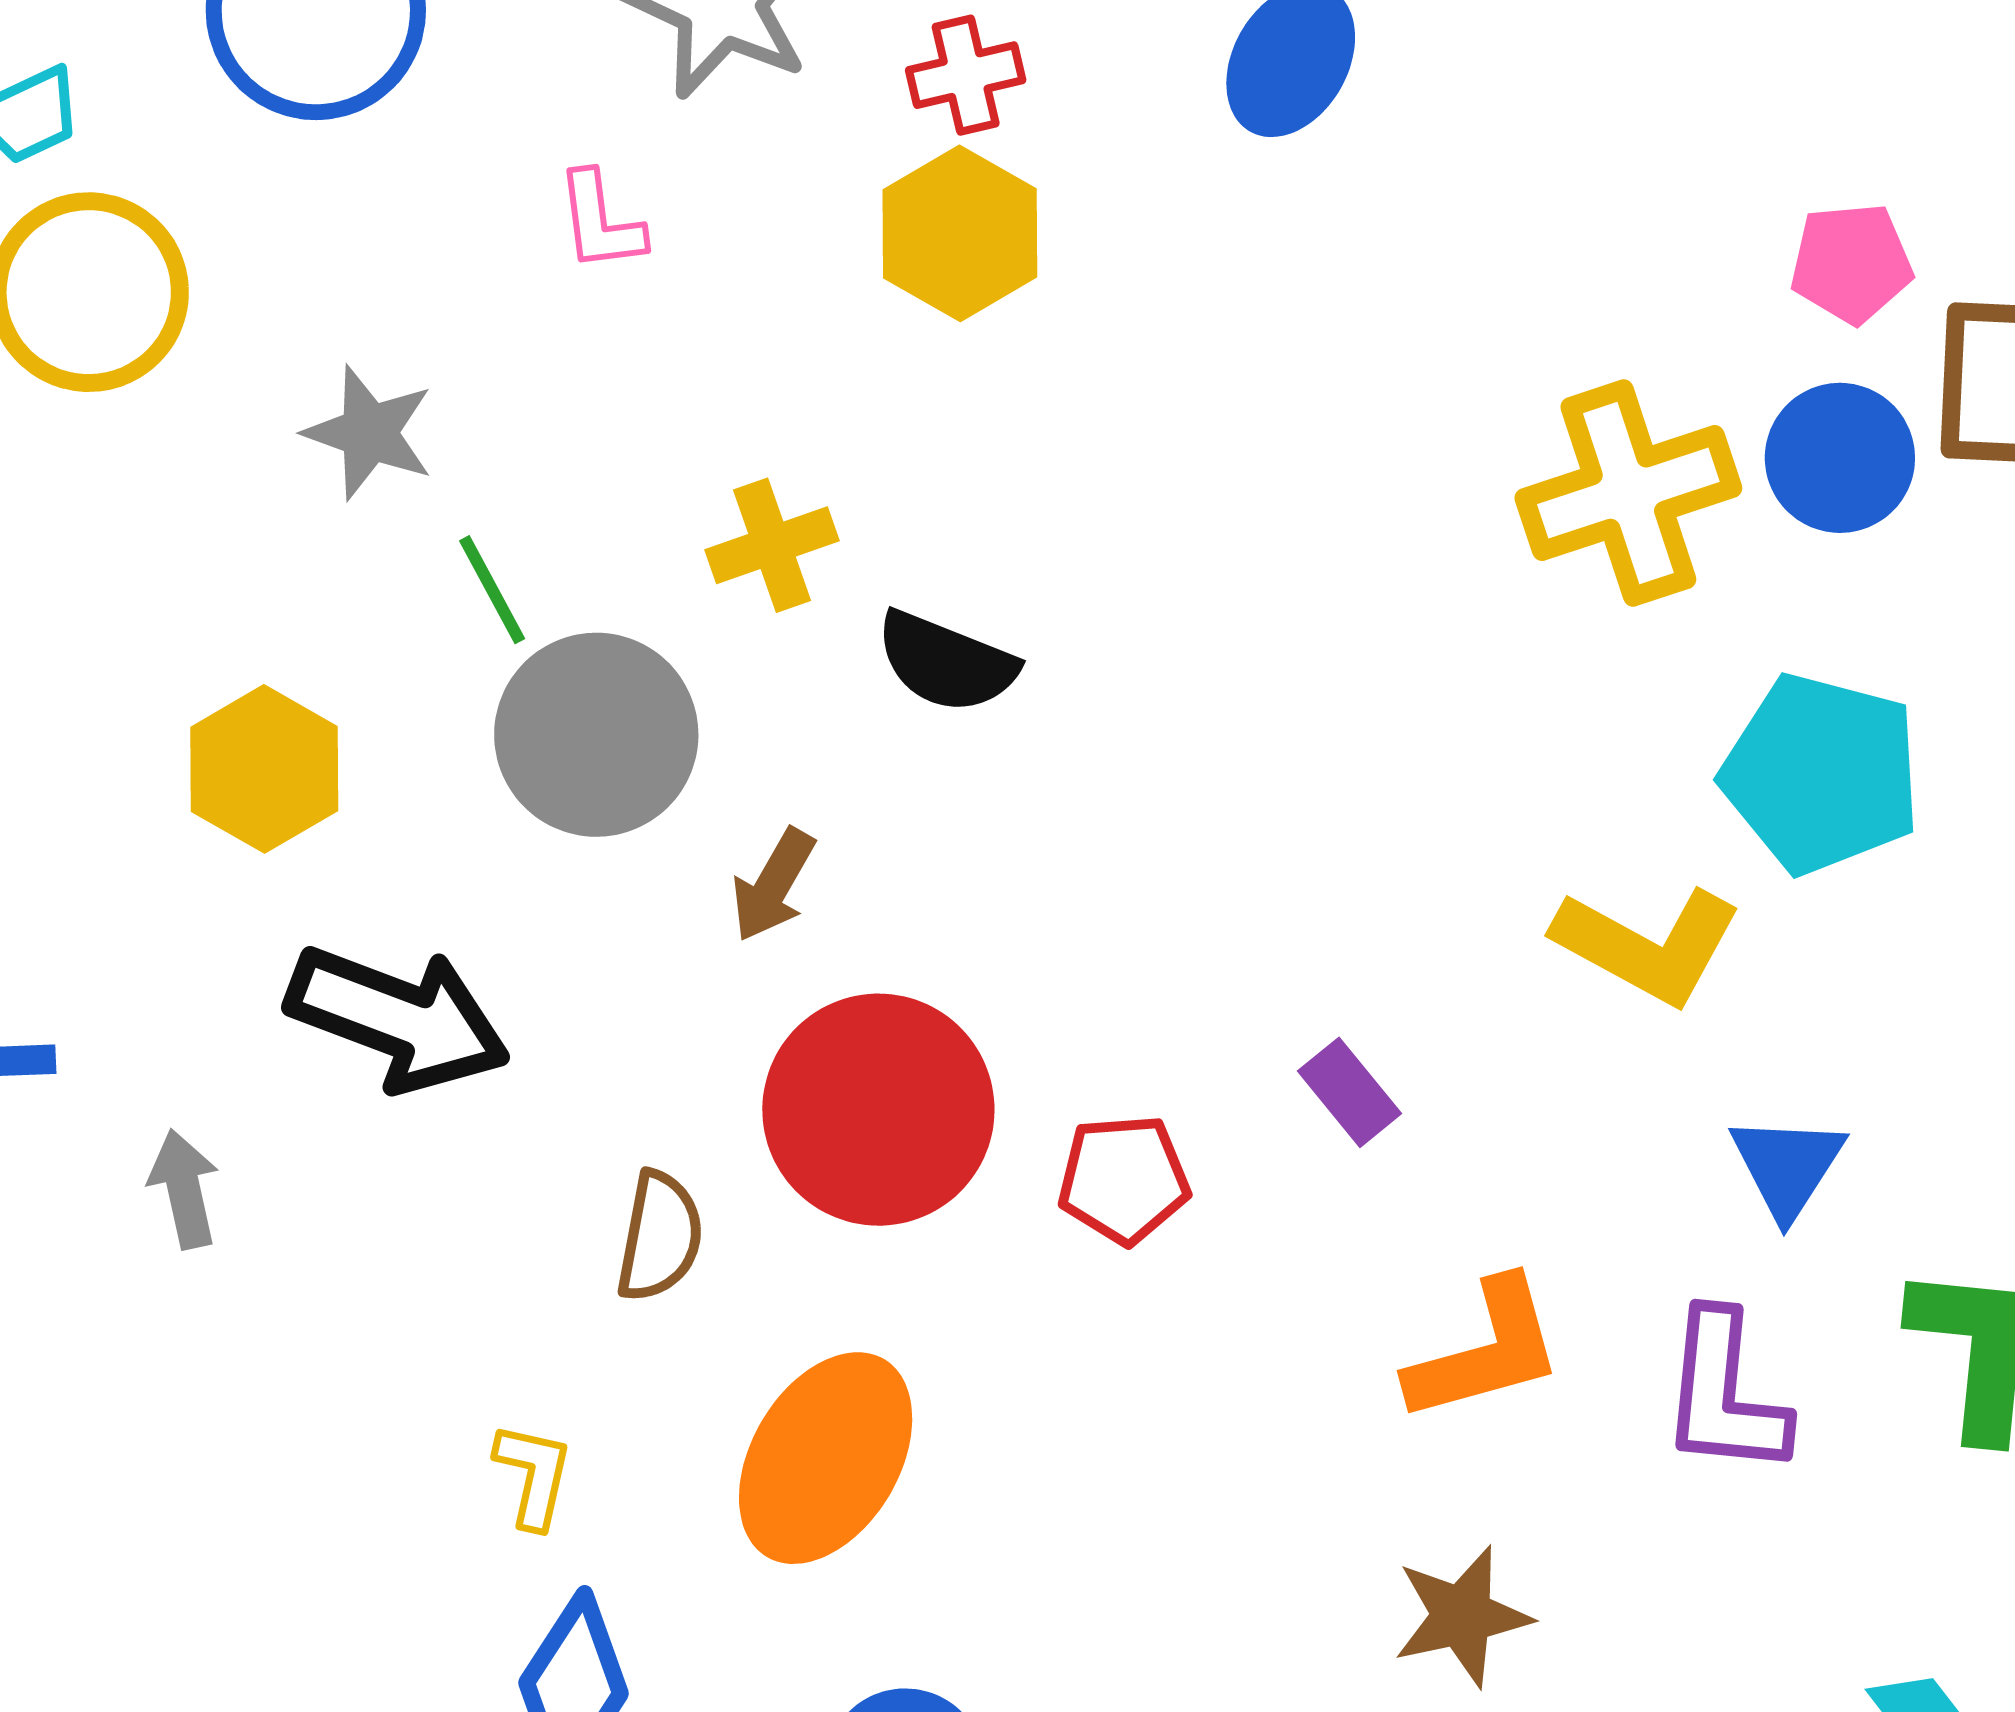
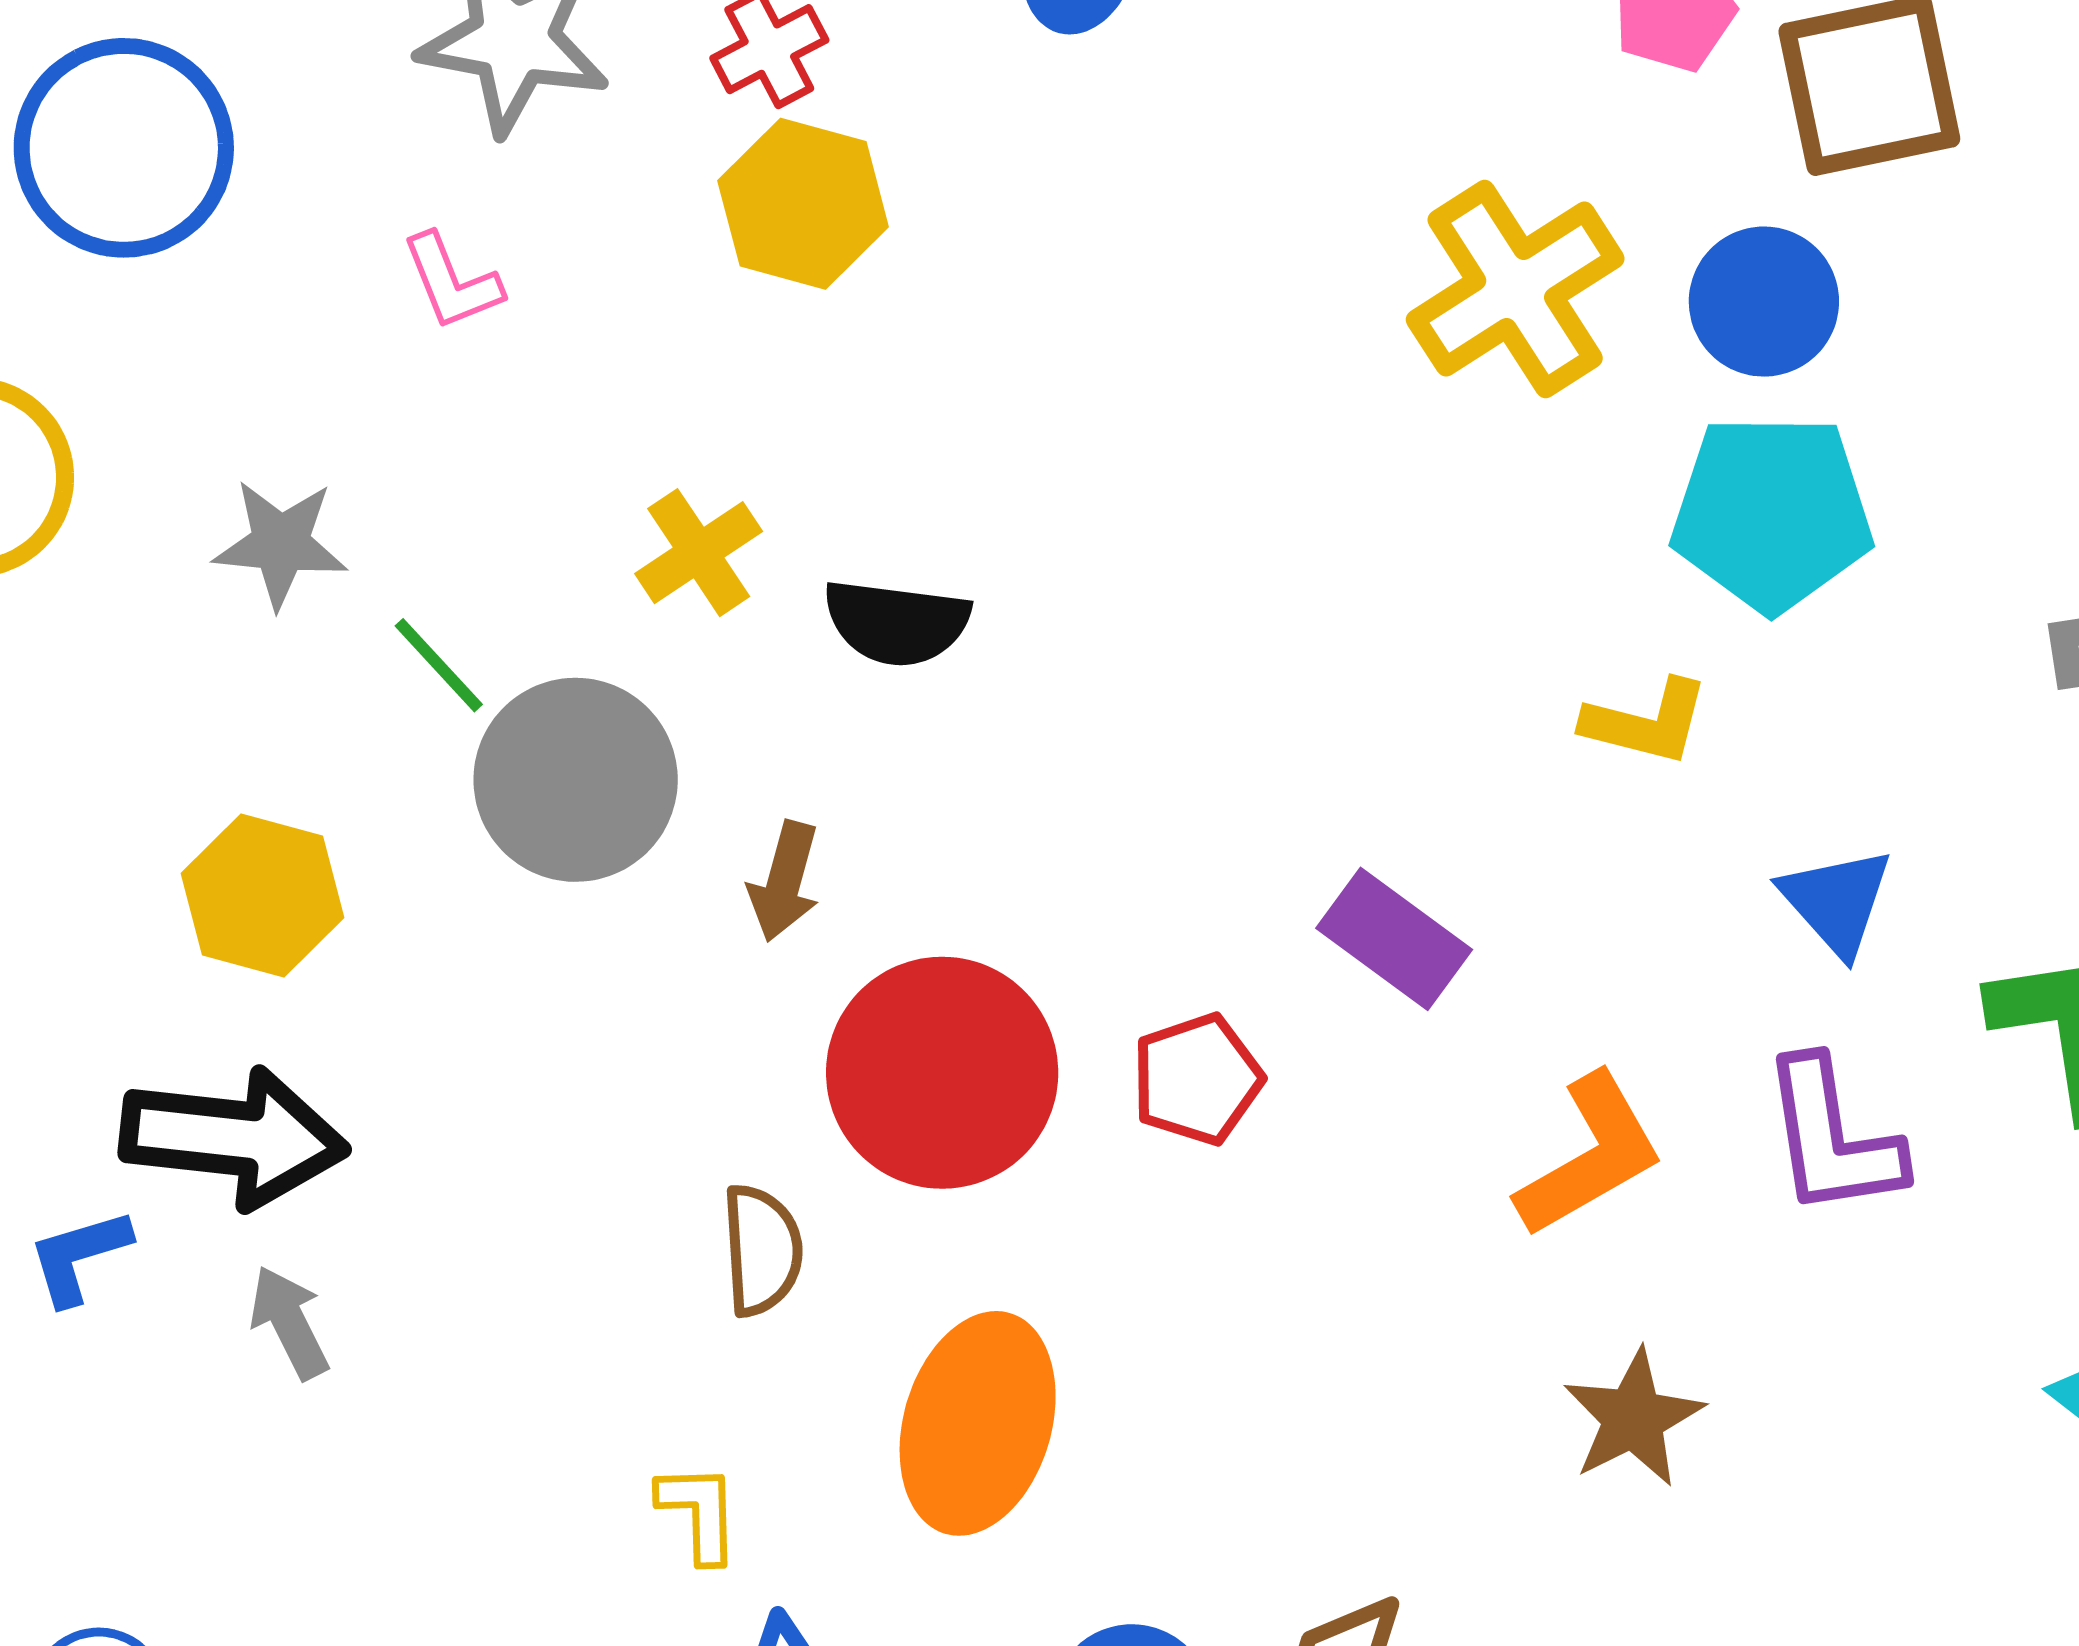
blue circle: (1840, 458) -> (1764, 302), moved
yellow L-shape: (1648, 945) -> (1646, 722), size x0.7
black arrow: (398, 1018) -> (234, 1138), moved
purple rectangle: (1349, 1092) -> (1394, 939), size x1.4

